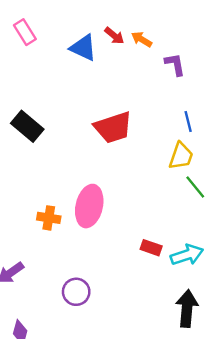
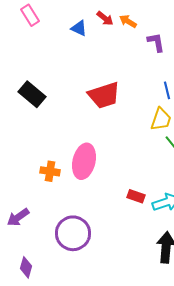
blue triangle: (83, 48) -> (79, 28), size x0.7
purple circle: (76, 292) -> (73, 233), size x1.5

